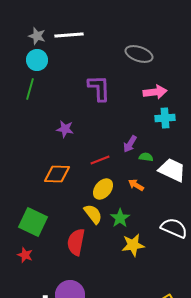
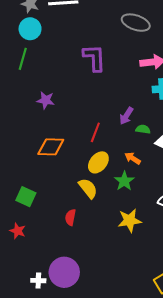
purple star: (65, 129) -> (46, 100), moved
red line: (100, 160) -> (95, 132), turned -48
green star: (120, 218) -> (124, 181), moved
green square: (33, 222) -> (26, 197), size x0.7
red semicircle: (76, 242) -> (70, 217), size x0.6

